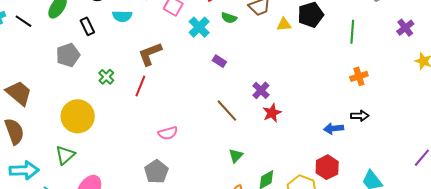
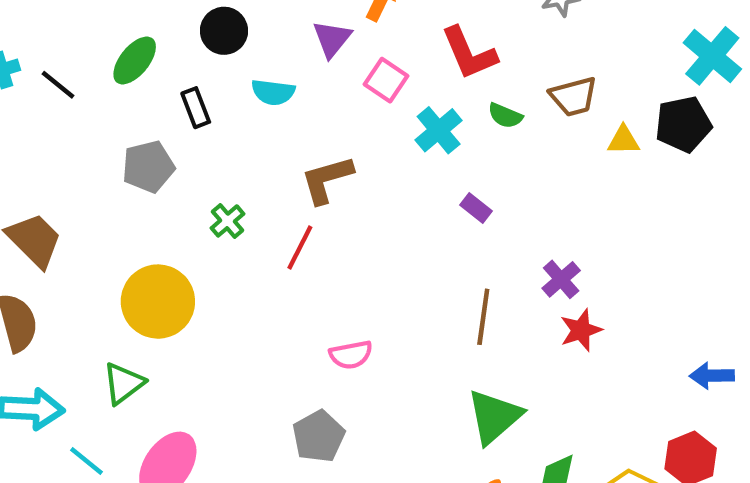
brown line: (227, 111) -> (483, 317), turned 45
green triangle: (236, 156) -> (494, 417), size x1.8

